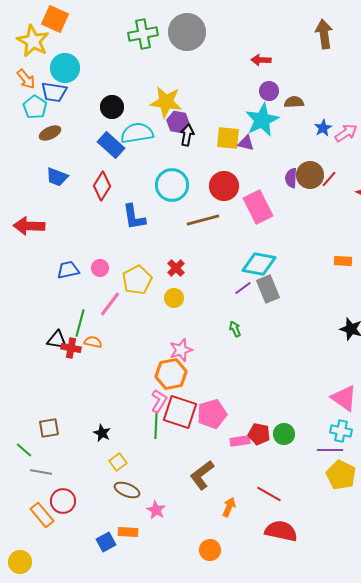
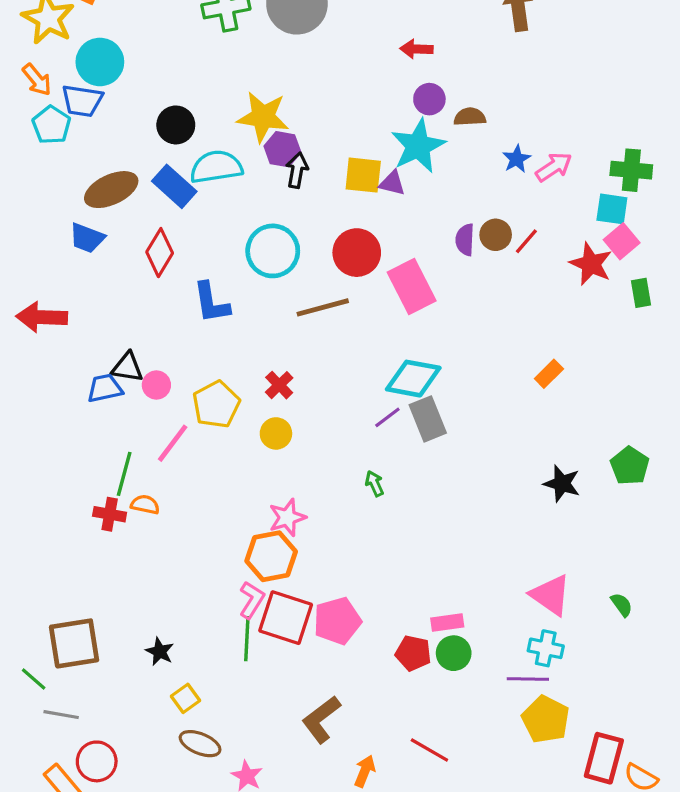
brown ellipse: (50, 133) -> (111, 190), moved, size x1.5
brown circle: (310, 175) -> (496, 235), size x0.7
orange rectangle: (343, 261) -> (549, 374), turned -48
black triangle: (57, 340) -> (127, 367), moved
brown square: (49, 428) -> (74, 643), size x1.6
pink rectangle: (240, 441) -> (447, 622), moved

